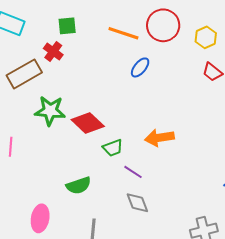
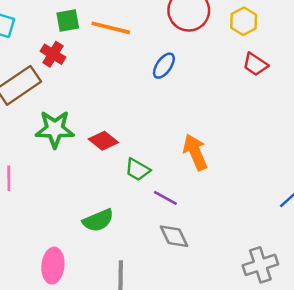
orange line: (123, 33) -> (111, 28), moved
red diamond: (88, 123) -> (103, 141), size x0.7
orange arrow: (159, 138) -> (195, 152), turned 80
green trapezoid: (113, 148) -> (138, 170), turned 55

